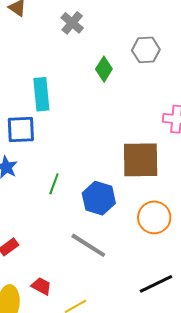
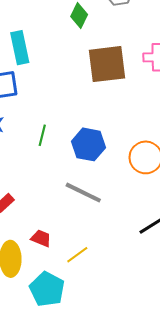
brown square: (141, 160) -> (107, 64), moved

